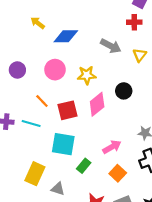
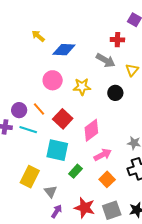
red cross: (134, 22) -> (117, 40), moved
purple circle: (17, 70) -> (19, 110), moved
black circle: (124, 91) -> (115, 93), moved
pink diamond: (97, 104) -> (91, 130), moved
red square: (68, 110) -> (63, 119), turned -36
gray triangle: (58, 189) -> (51, 192), turned 32

